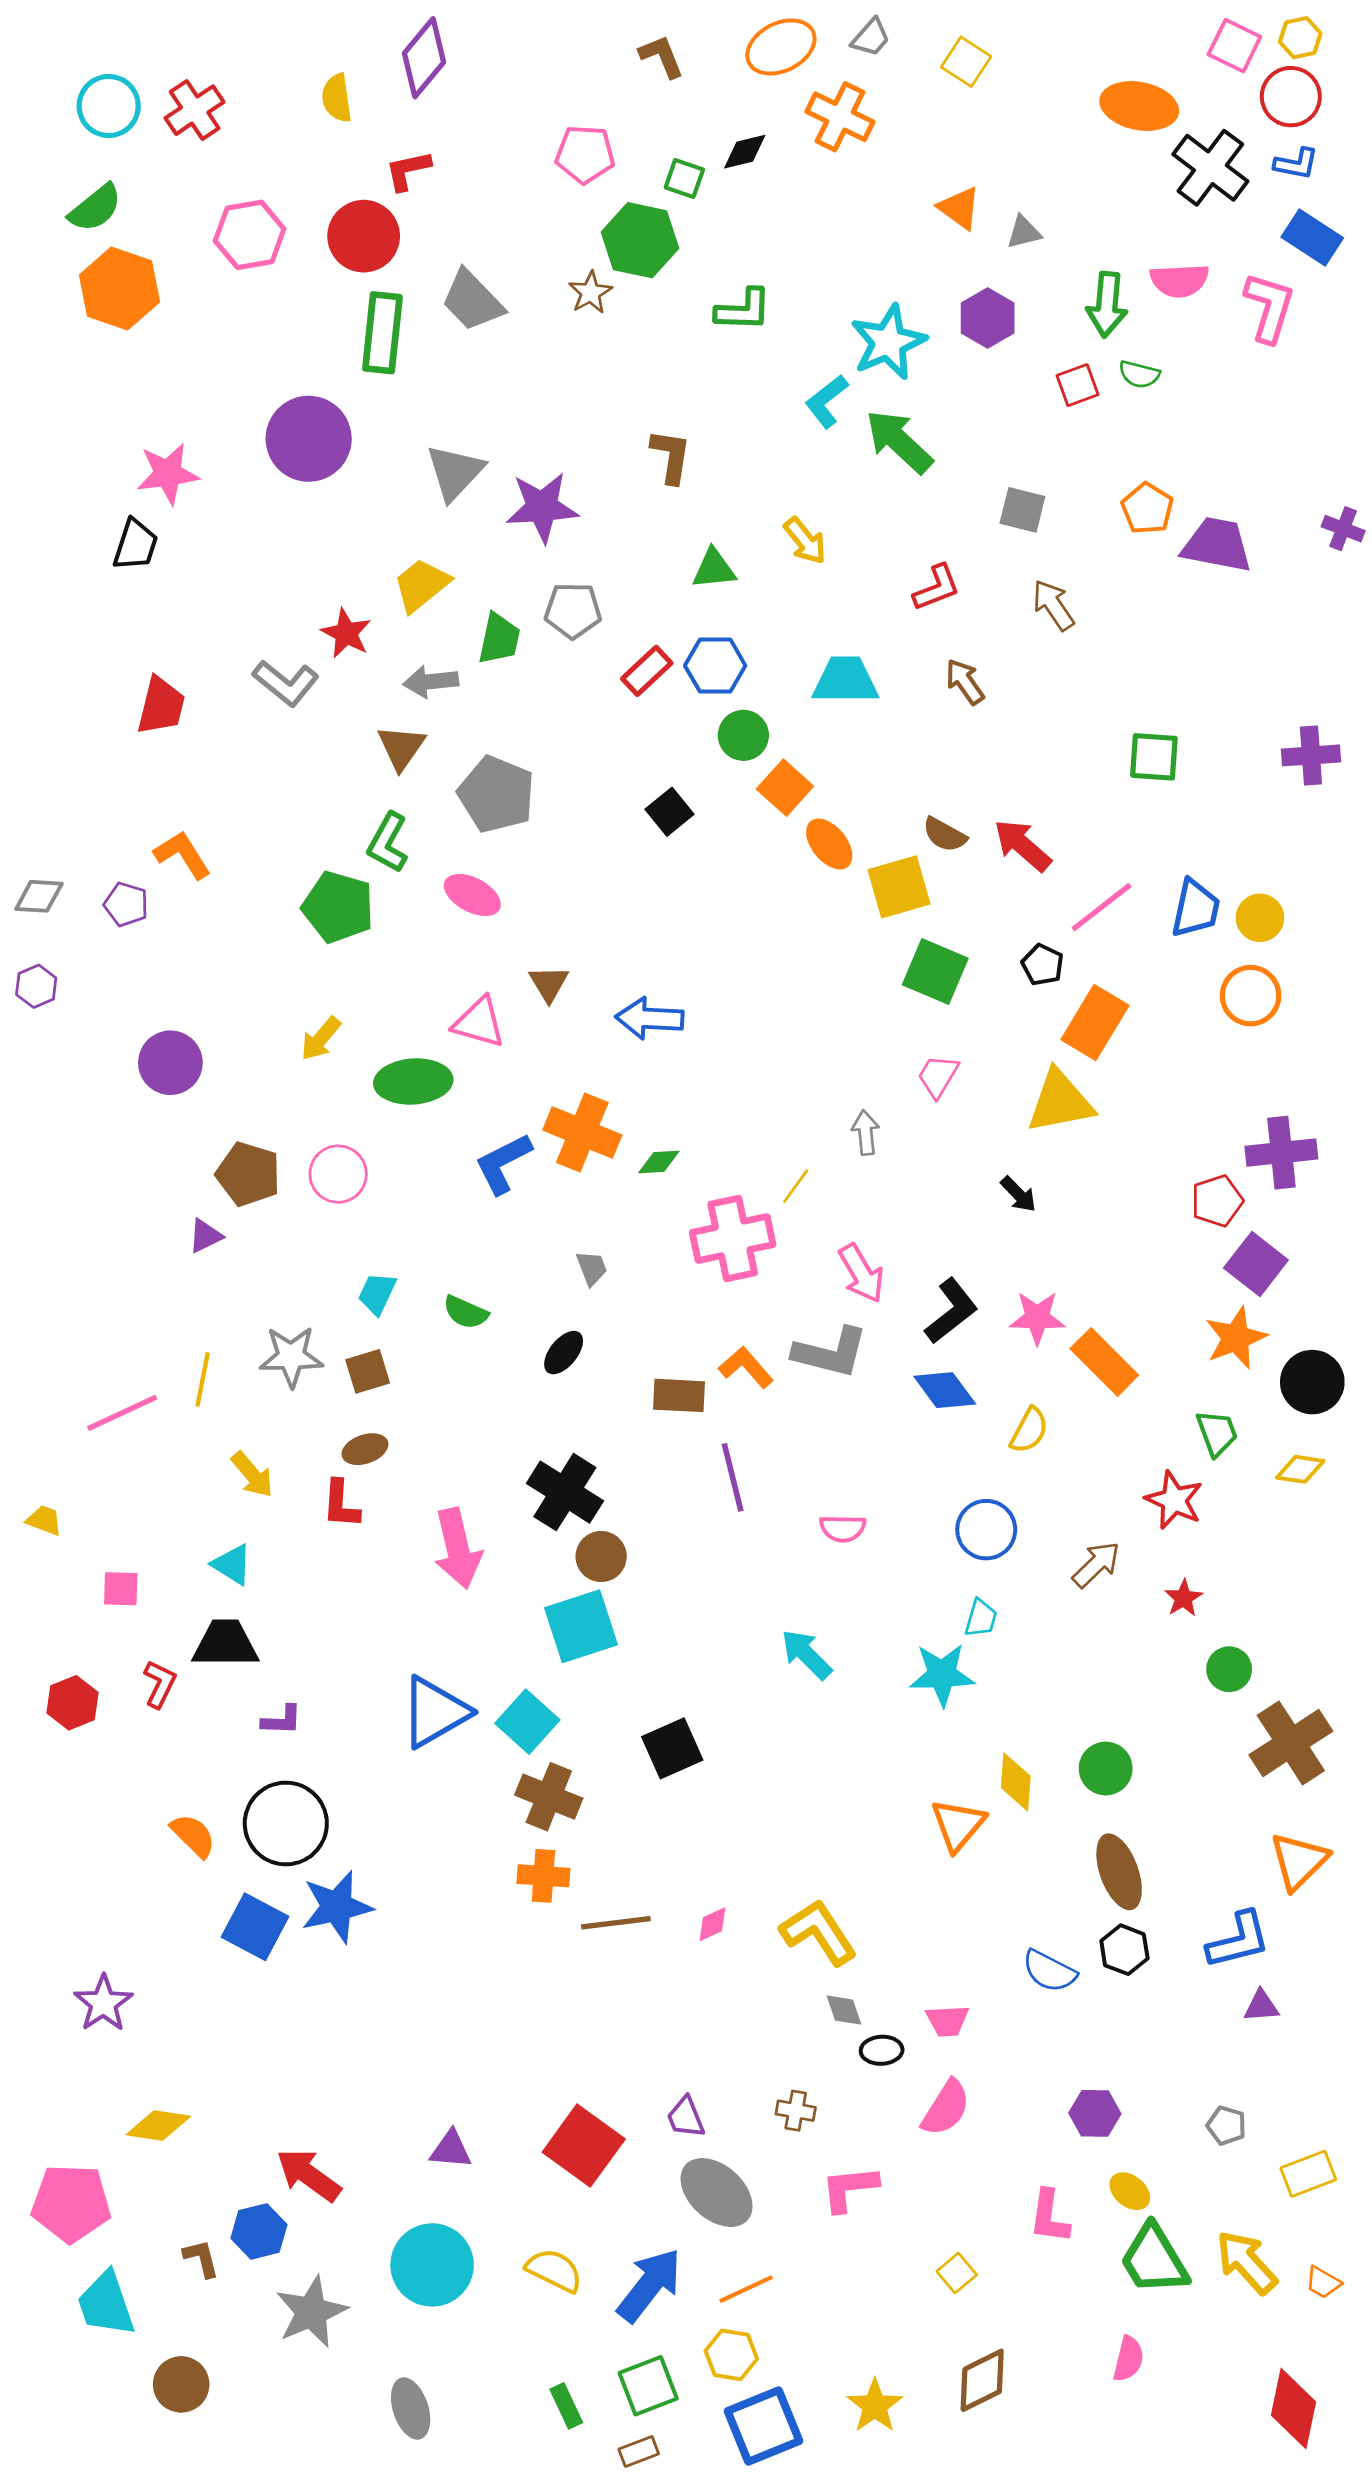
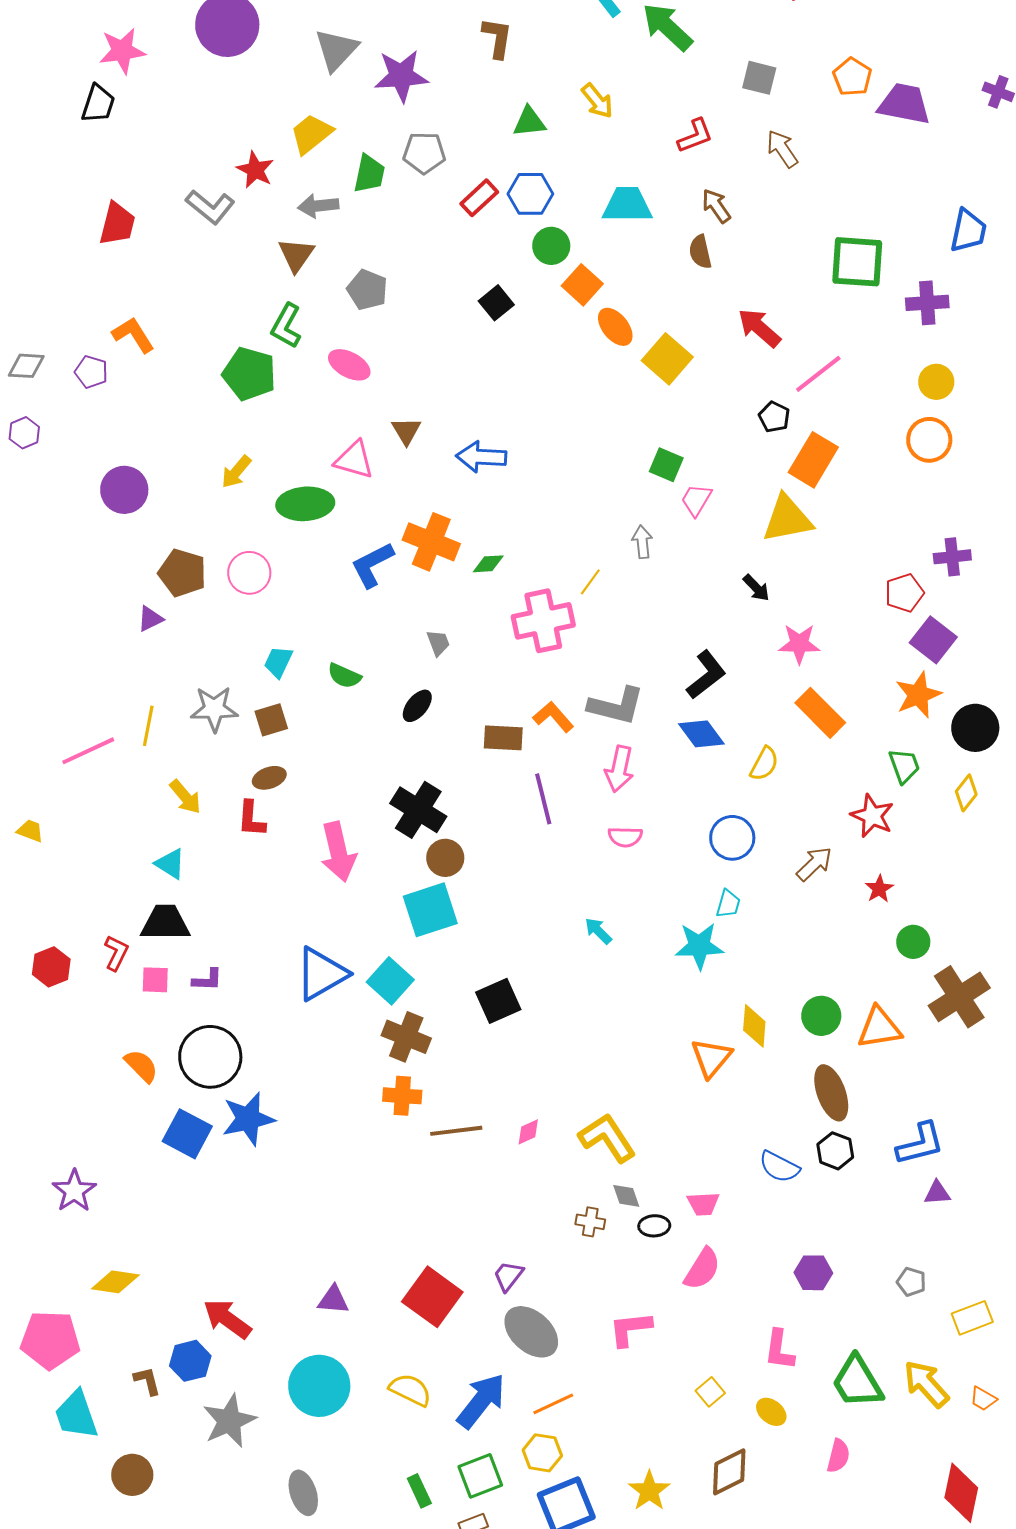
purple cross: (1311, 755) -> (927, 303), moved
green square: (1154, 757) -> (857, 262), size x1.4
gray pentagon: (496, 794) -> (367, 290), size x0.7
brown semicircle: (945, 835) -> (700, 252), moved, turned 48
yellow square: (899, 887) -> (667, 359), turned -33
blue trapezoid: (1196, 908) -> (968, 231), moved
green square: (935, 971) -> (666, 465), moved, size x0.7
purple cross: (1281, 1153) -> (952, 557), size x0.7
pink arrow: (861, 1273) -> (619, 769), moved, turned 42
pink star: (1037, 1318) -> (799, 644), moved
yellow diamond: (1300, 1469) -> (966, 793), turned -60
pink square: (121, 1589) -> (155, 980), moved
cyan arrow: (806, 1654) -> (598, 931), size x0.7
orange triangle: (1299, 1861) -> (879, 1028), moved, turned 36
brown cross: (796, 2111) -> (590, 1222), moved
purple trapezoid: (686, 2117) -> (508, 1276), turned 60
yellow ellipse: (1130, 2191) -> (771, 1412), moved

